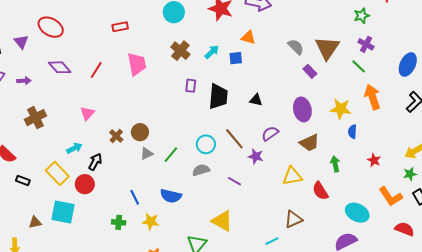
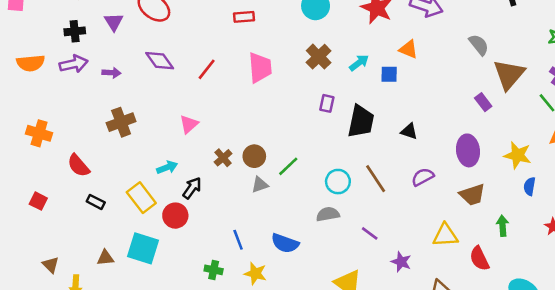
gray semicircle: (296, 47) -> (479, 45), moved
green line: (171, 155) -> (288, 166), moved
purple star: (256, 156) -> (401, 262), moved

